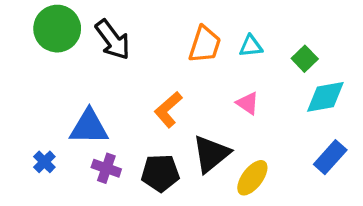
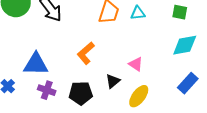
green square: (305, 59) -> (180, 12), moved, turned -35
pink triangle: (248, 103) -> (136, 64), moved
black triangle: (211, 154) -> (113, 81), size x0.6

